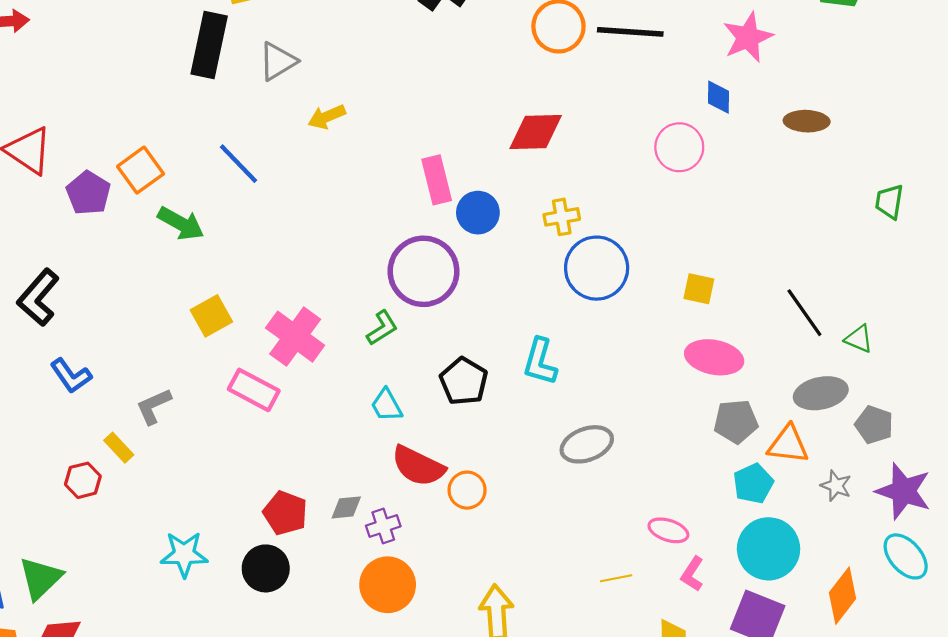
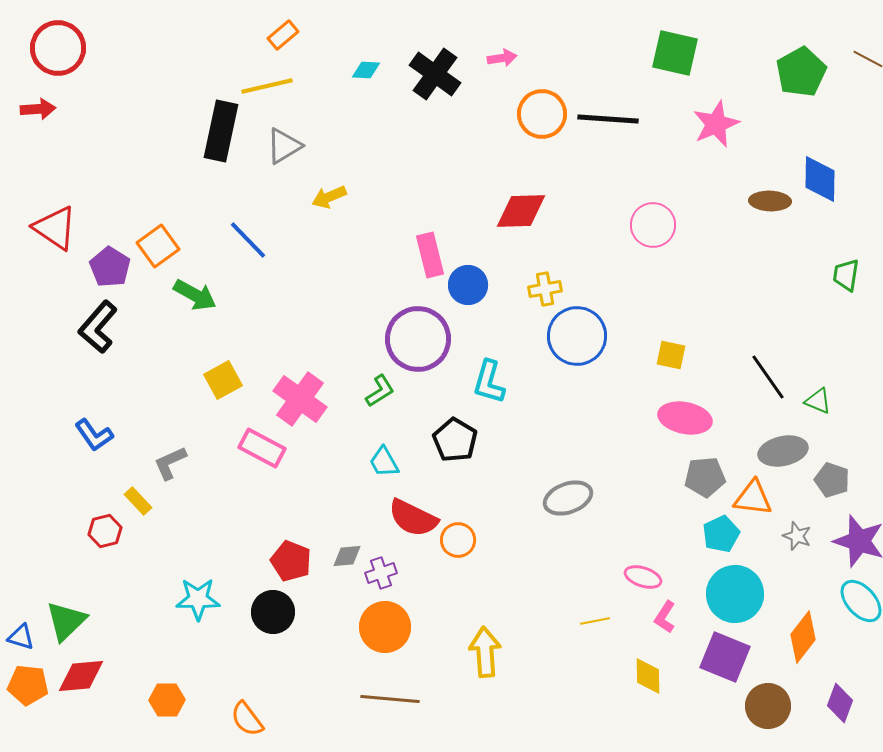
blue diamond: (718, 97) -> (820, 179), moved, size x1.5
black L-shape: (38, 297) -> (98, 327), moved
cyan L-shape: (540, 362) -> (489, 382), moved

